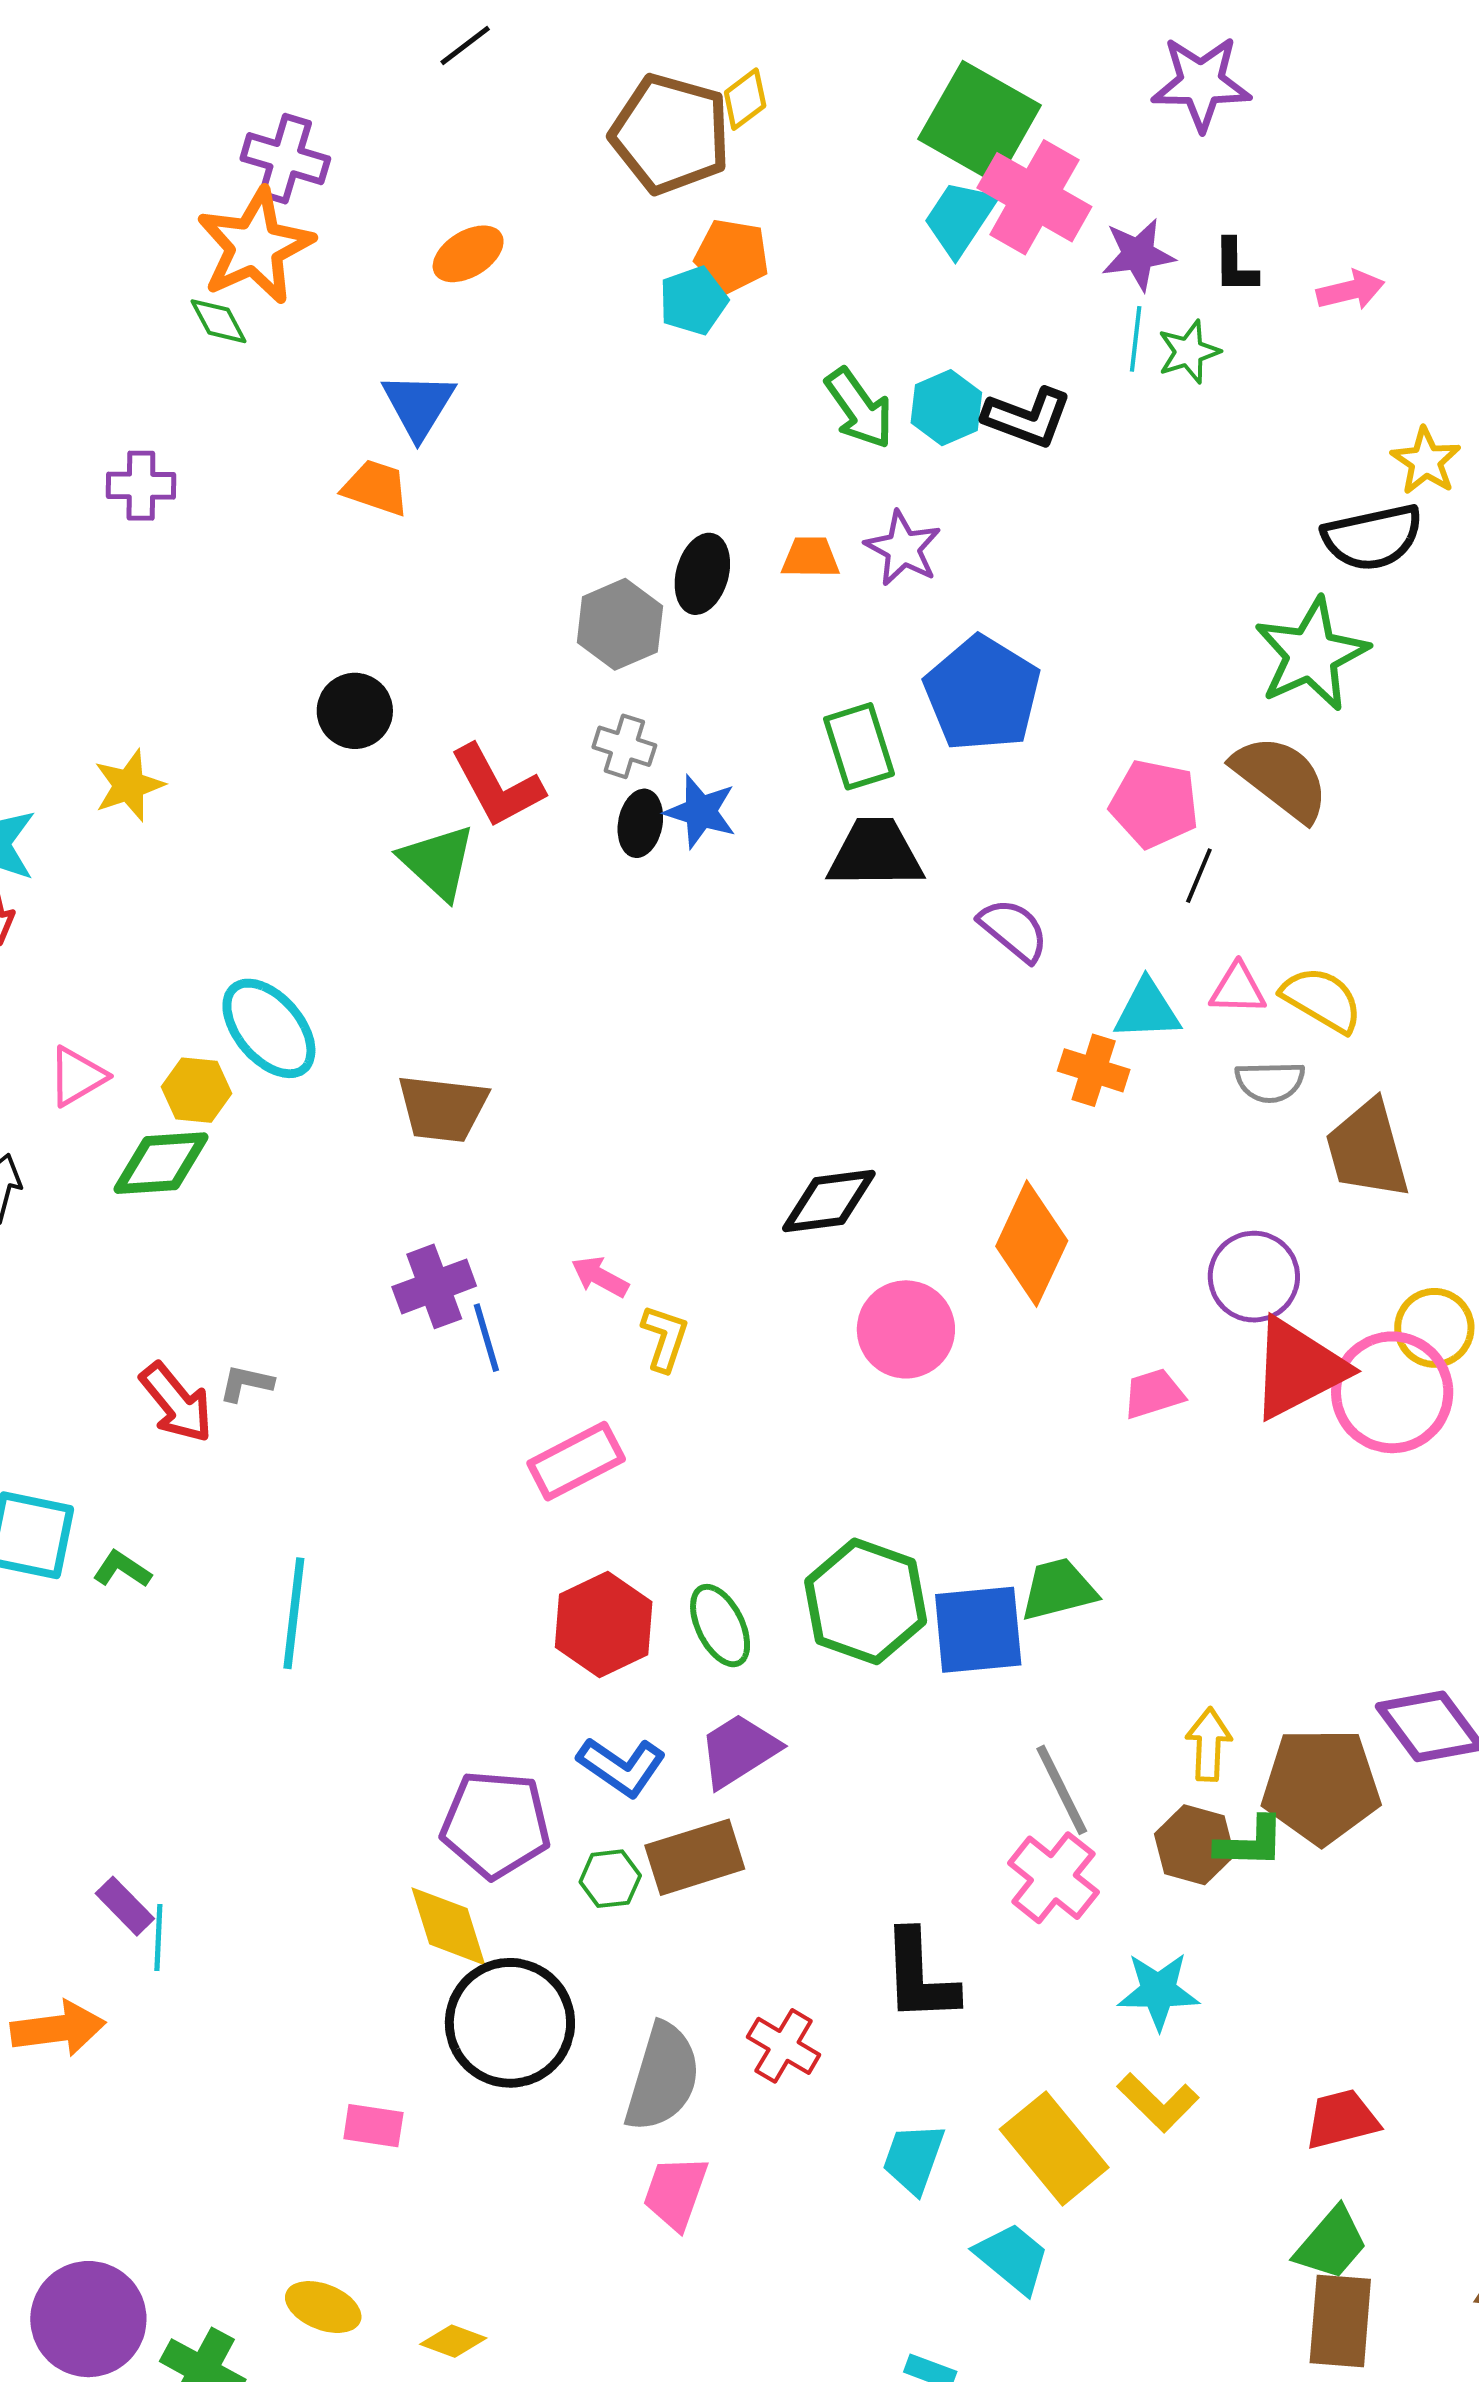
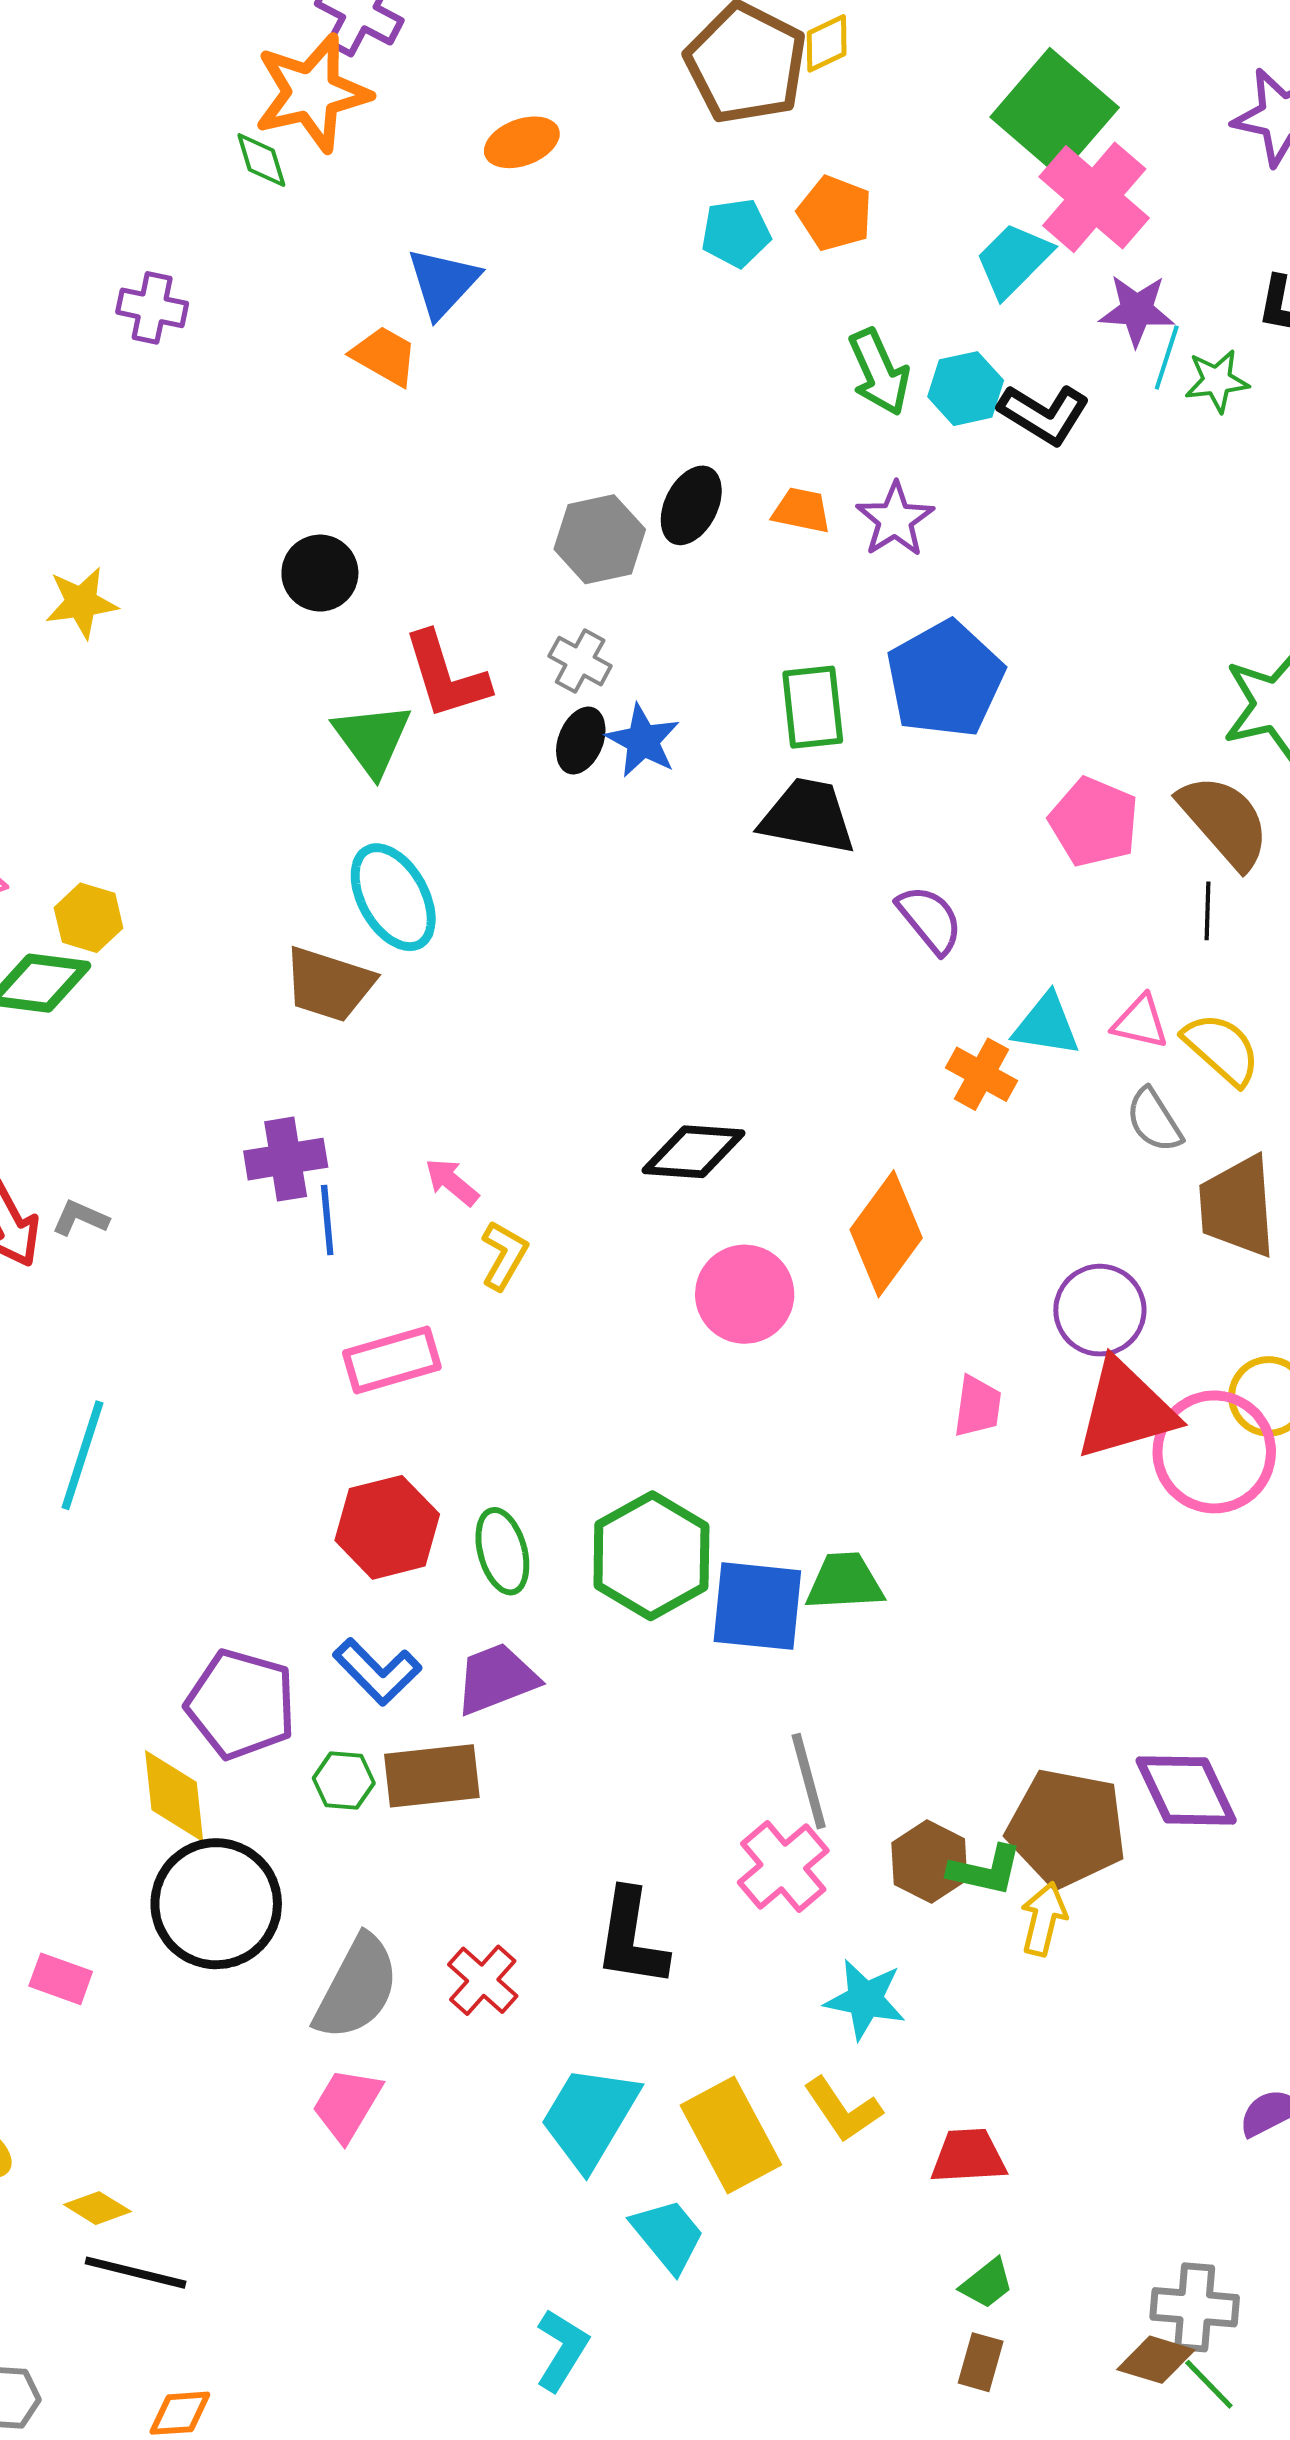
cyan trapezoid: (960, 218) -> (1013, 260), moved
purple star: (1138, 254) -> (1137, 310), moved
orange pentagon: (732, 256) -> (835, 213), moved
black line: (1199, 876) -> (1208, 911), moved, turned -32
cyan ellipse: (269, 1028) -> (393, 897), moved
gray semicircle: (1270, 1082) -> (1154, 1120), turned 48
pink trapezoid: (1154, 1394) -> (978, 1406), turned 104
yellow arrow: (1209, 1744) -> (1044, 1919), moved
red trapezoid: (1342, 2119) -> (968, 2156), moved
cyan trapezoid: (914, 2158) -> (590, 2117), size x1.5
green trapezoid: (1331, 2243) -> (987, 2284), size x0.7
brown rectangle: (1340, 2321) -> (981, 2362), size x0.6

